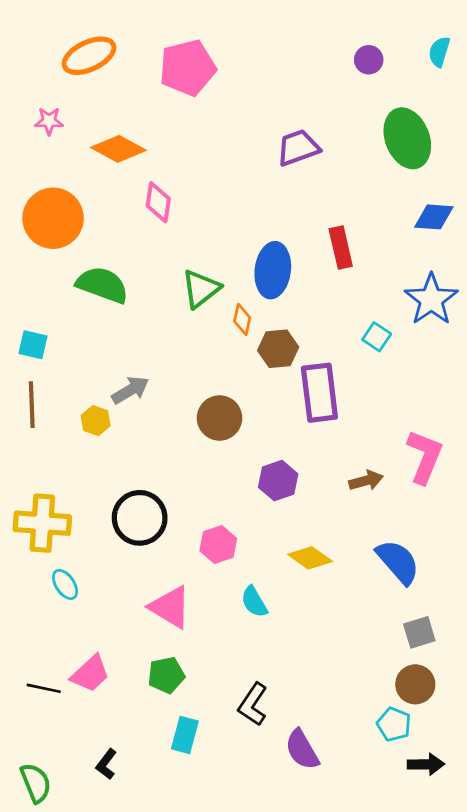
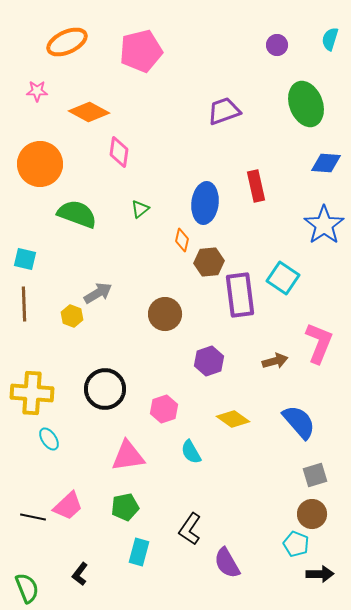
green triangle: (201, 289) -> (140, 209), moved, size x0.6
cyan square: (377, 337) -> (283, 278), moved, size x1.5
pink triangle: (170, 607) -> (128, 456), turned -39

